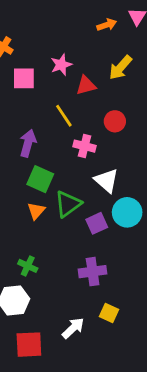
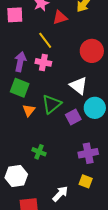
red circle: (115, 121) -> (92, 51), moved, size x1.5
pink cross: (84, 146) -> (43, 62), moved
green square: (40, 179) -> (20, 88), moved
green cross: (28, 266) -> (39, 152), moved
purple cross: (93, 272) -> (88, 153), moved

